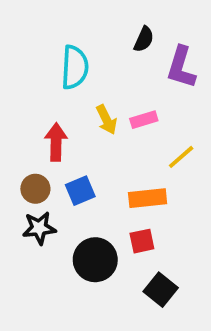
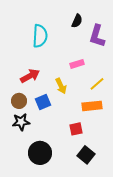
yellow arrow: (106, 120) -> (61, 86), moved
red arrow: (56, 142) -> (30, 76), turned 60
orange rectangle: (148, 198) -> (92, 106), moved
black circle: (95, 260) -> (40, 153), moved

